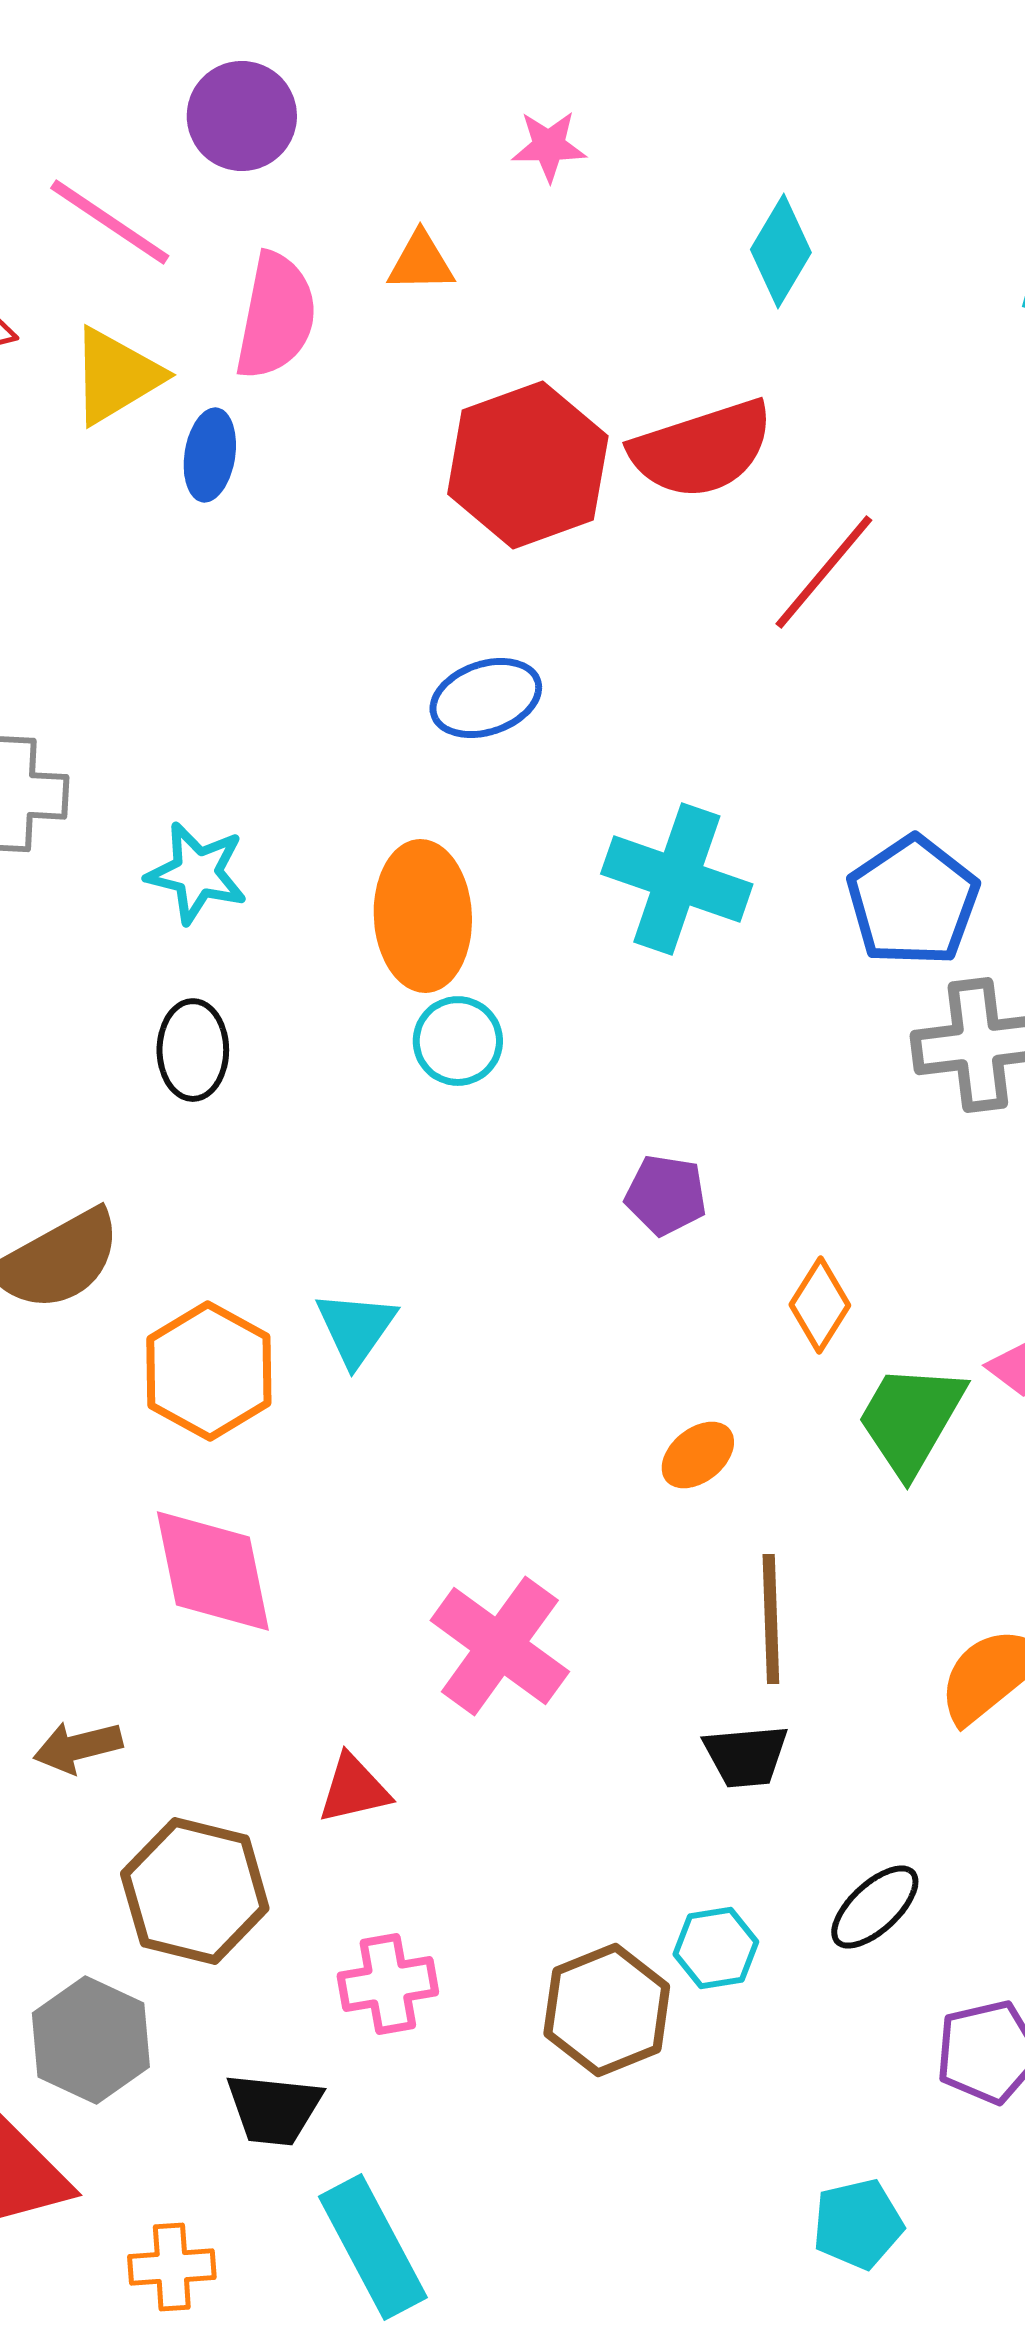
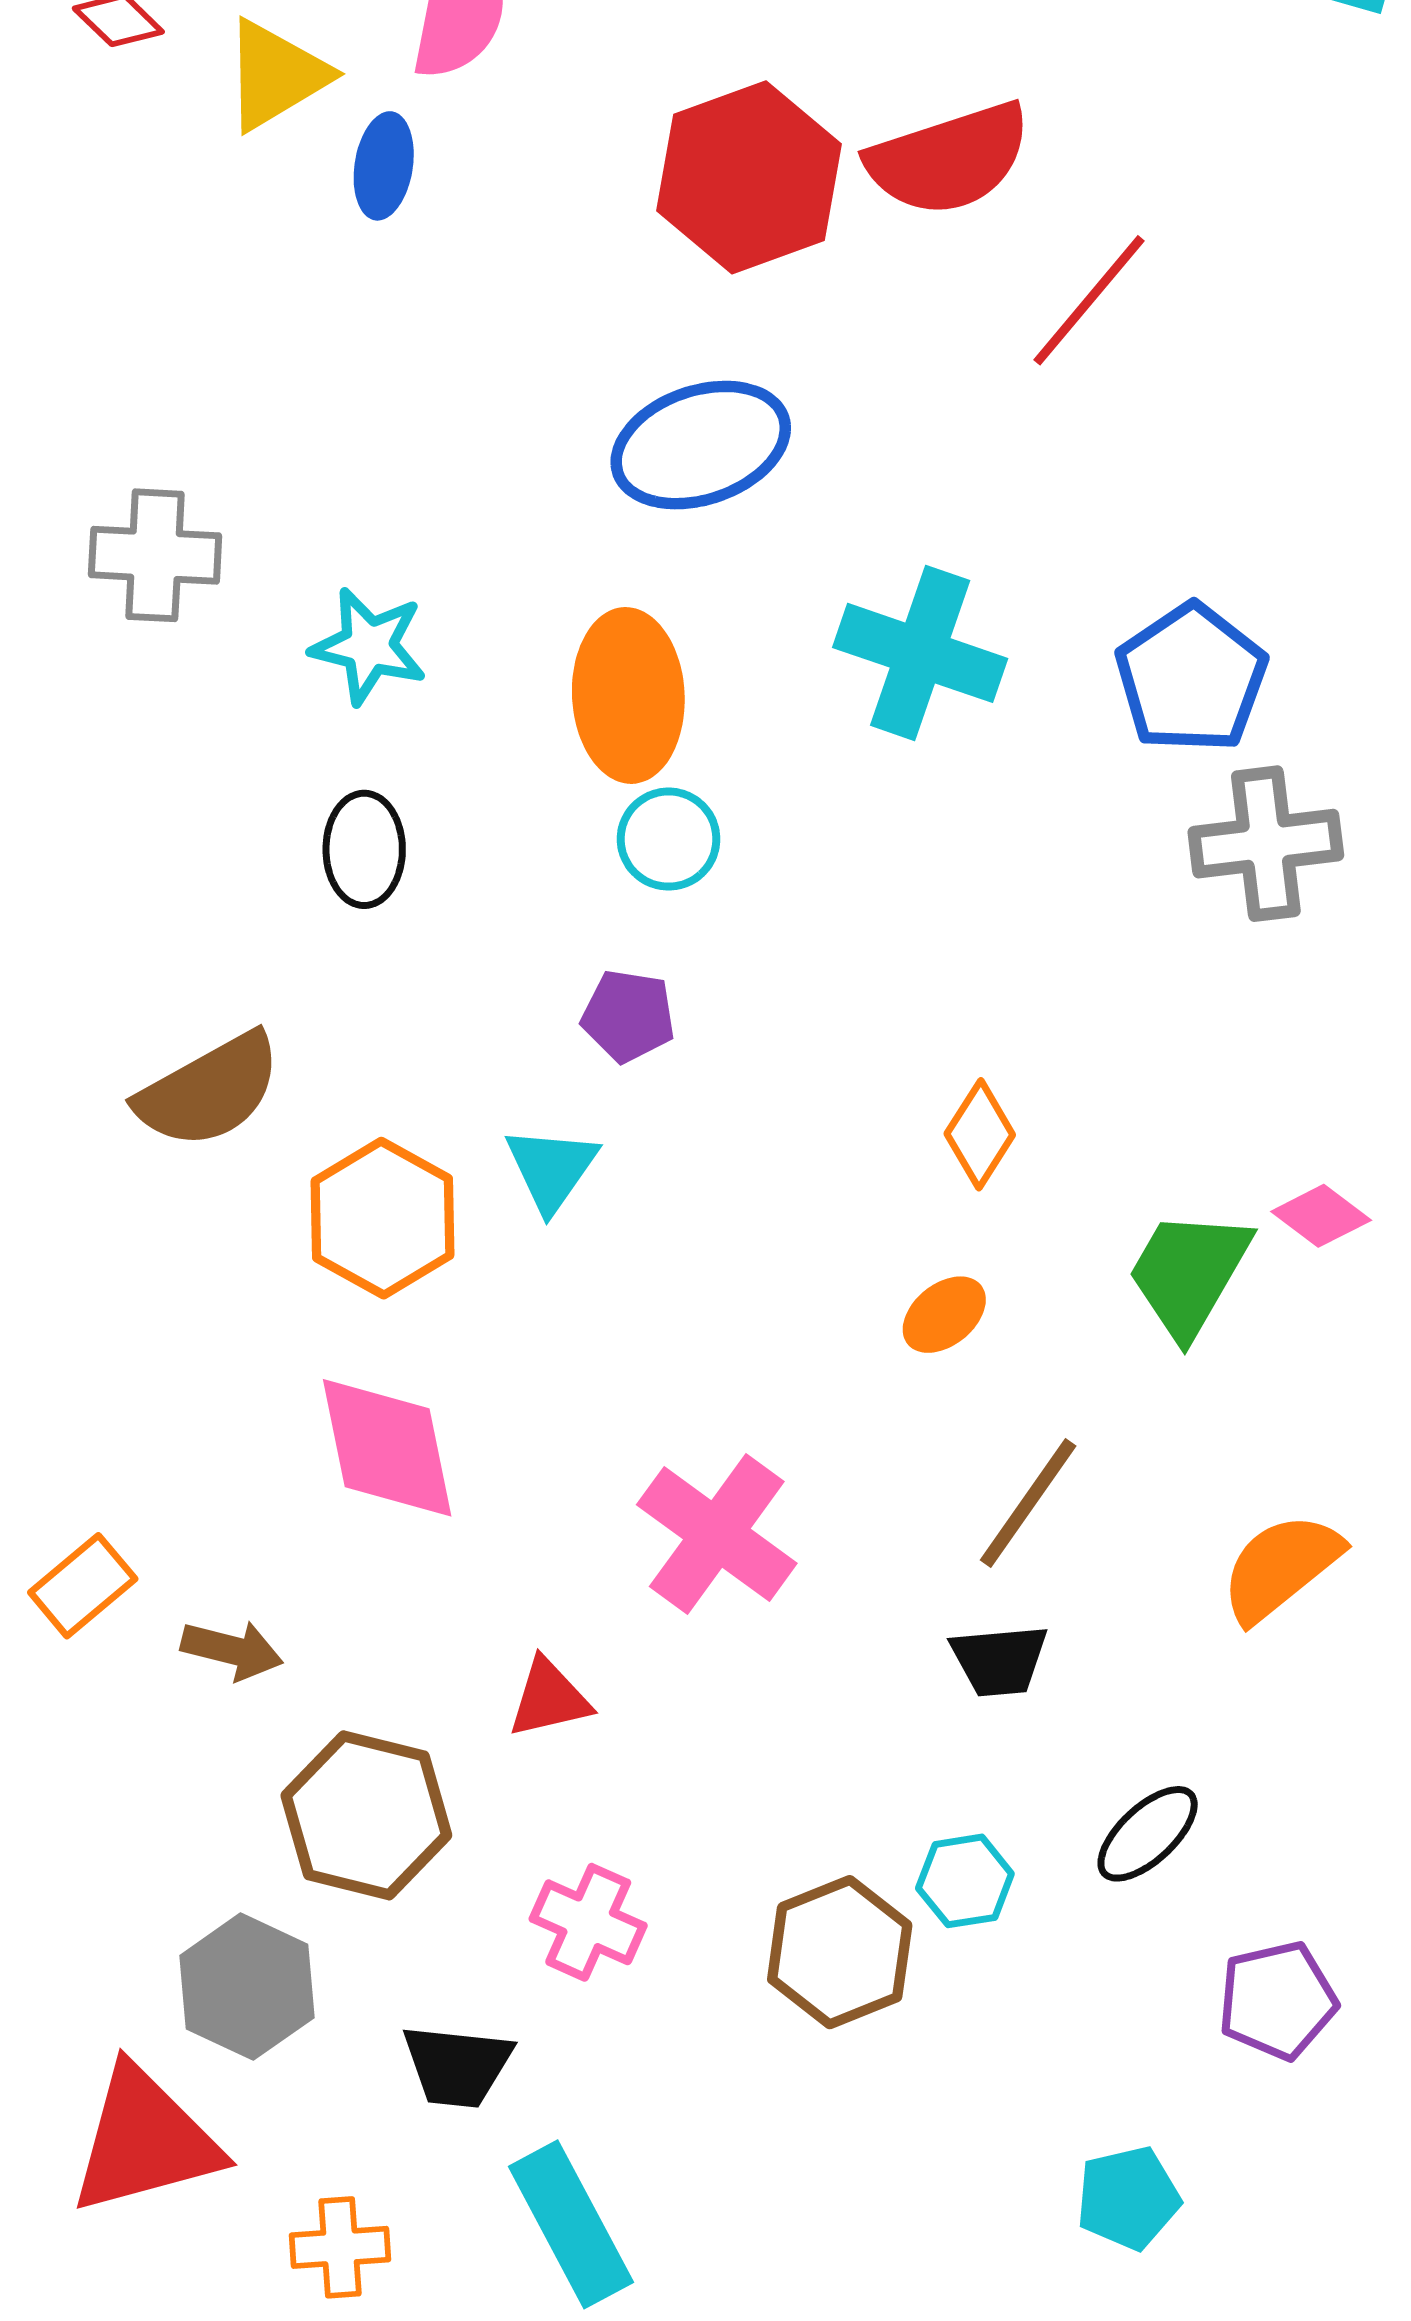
blue ellipse: (486, 698) -> (701, 445), size x1.4
purple pentagon: (666, 1195) -> (628, 1016), moved
orange diamond: (820, 1305) -> (980, 1134), moved
brown line: (771, 1619) -> (1028, 1503), turned 37
brown arrow: (78, 1747) -> (232, 1650), turned -152
pink cross: (388, 1984) -> (588, 1922), turned 34

